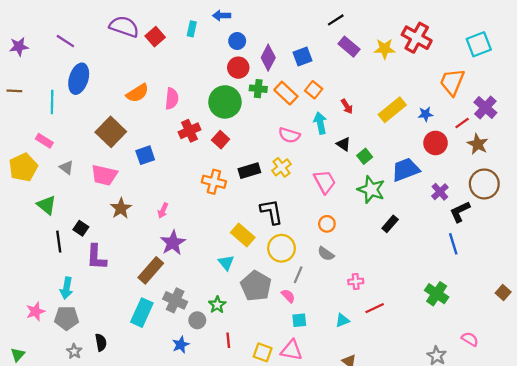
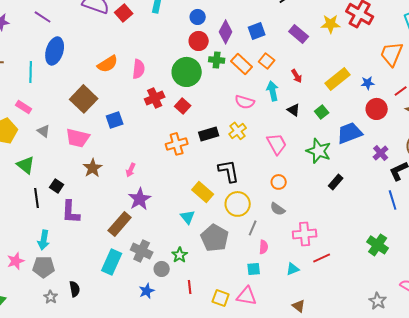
purple rectangle: (349, 47) -> (299, 34), moved
green square: (365, 156) -> (322, 112), moved
orange cross: (214, 182) -> (177, 144), turned -30
pink cross: (356, 281) -> (305, 234), size x1.6
pink semicircle: (288, 296) -> (264, 247), moved, turned 48

